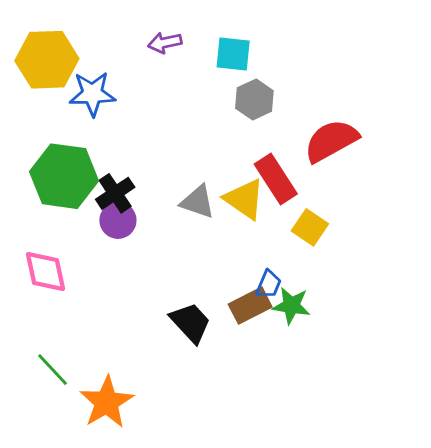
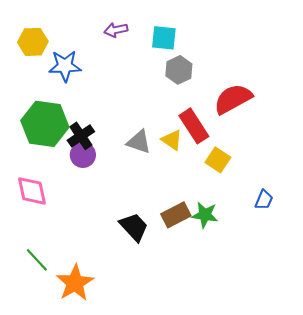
yellow hexagon: (47, 60) -> (33, 42), size x0.7
yellow triangle: (244, 199) -> (172, 140), size x0.7
blue trapezoid: (269, 284) -> (264, 200), moved

